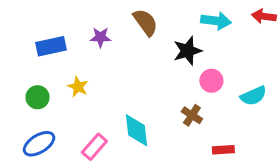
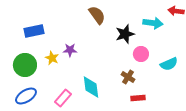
cyan arrow: (216, 21) -> (153, 23), moved
purple star: (100, 37) -> (70, 50), moved
green circle: (37, 97) -> (25, 65), size x1.5
red rectangle: (223, 150) -> (138, 98), moved

